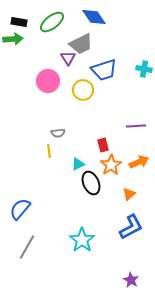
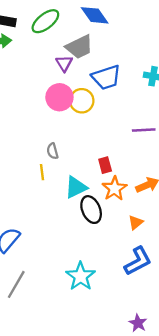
pink circle: (48, 81) -> (59, 97), moved
purple line: (136, 126) -> (144, 130), moved
gray semicircle: (58, 133) -> (52, 151), turned 80
cyan triangle: (78, 164) -> (76, 187), size x1.5

